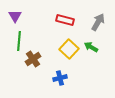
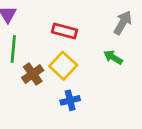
red rectangle: (65, 20) -> (65, 31), moved
yellow square: (69, 49) -> (63, 66), moved

